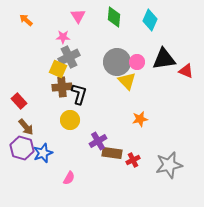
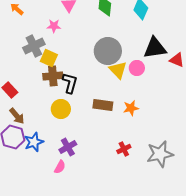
gray cross: (69, 57) -> (34, 46), moved
pink circle: (137, 62) -> (137, 68), moved
purple cross: (98, 141) -> (68, 147), moved
brown rectangle: (112, 153) -> (103, 105), moved

